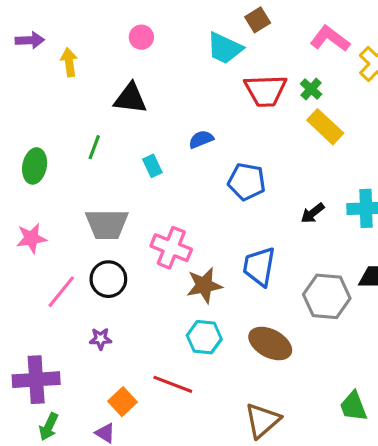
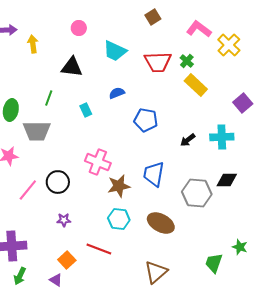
cyan trapezoid: (225, 48) -> (115, 51), moved
gray trapezoid: (107, 224) -> (37, 131), moved
purple star: (101, 339) -> (64, 220), moved
green trapezoid: (353, 406) -> (214, 263), turned 40

